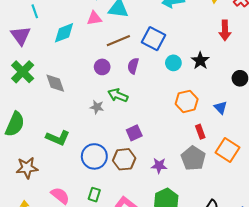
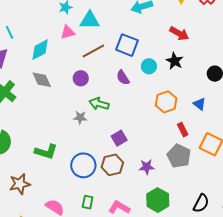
red arrow: (225, 30) -> (179, 34), moved, turned -54
purple semicircle: (133, 66) -> (123, 78), moved, turned -42
gray diamond: (55, 83) -> (42, 80), moved

